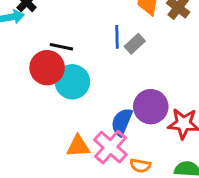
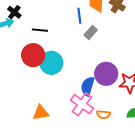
blue line: (117, 37) -> (79, 16), moved
black line: (61, 47) -> (40, 30), moved
orange triangle: (78, 146) -> (41, 113), moved

